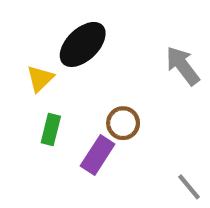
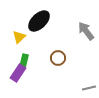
purple rectangle: (98, 155) -> (18, 73), moved
gray line: (189, 187) -> (89, 88), turned -64

